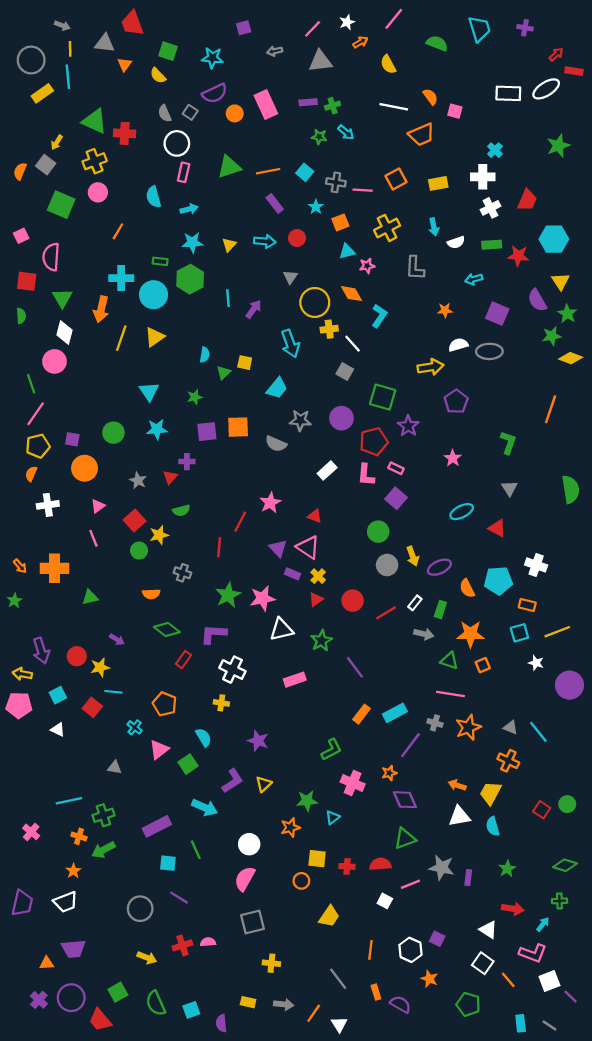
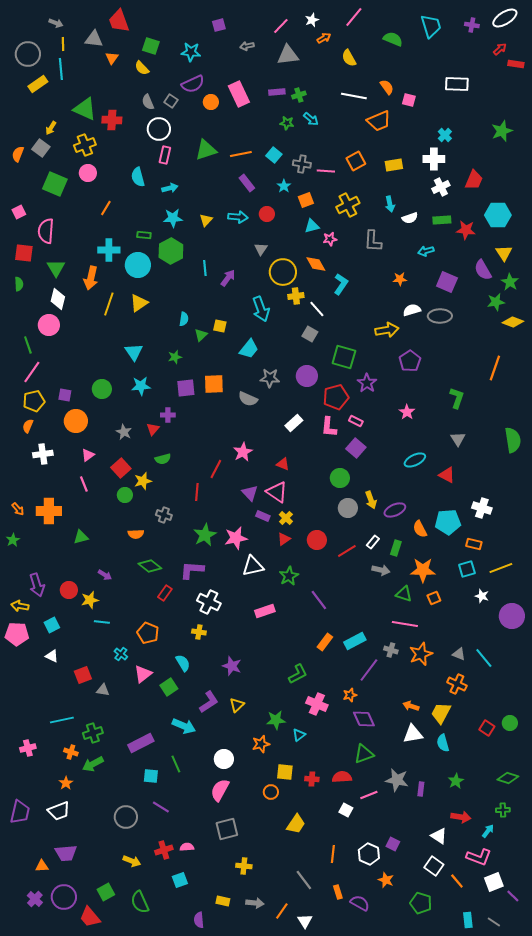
white ellipse: (546, 89) -> (505, 18), moved
red square: (92, 707) -> (83, 675), moved, turned 30
pink cross: (31, 832) -> (28, 748), turned 35
cyan square: (191, 1010) -> (180, 880), moved

